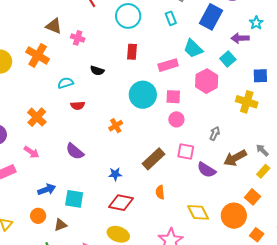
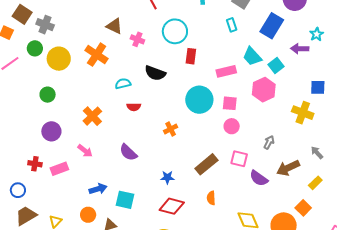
cyan circle: (128, 16) -> (175, 31), moved
cyan square: (228, 59) -> (276, 66), moved
black semicircle: (97, 71) -> (155, 73), size x1.5
gray arrow: (262, 150) -> (317, 153), moved

